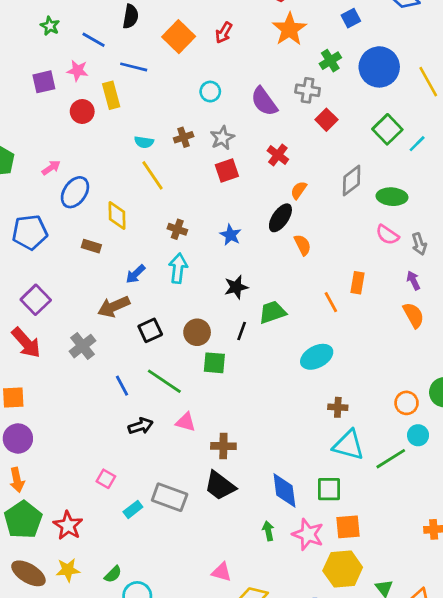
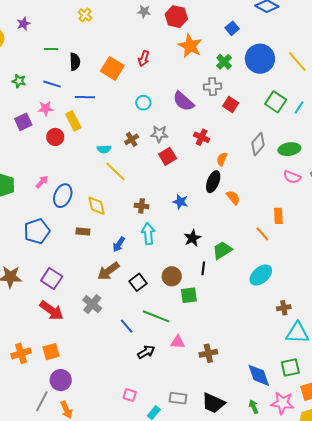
gray star: (222, 138) -> (159, 134), turned -30
black trapezoid: (220, 486) -> (213, 403), moved
gray rectangle: (170, 497) -> (178, 398), size x0.7

